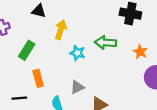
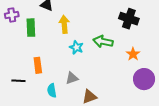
yellow arrow: (61, 30) -> (64, 24), turned -30
green rectangle: (27, 50) -> (31, 28), moved, turned -42

